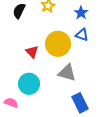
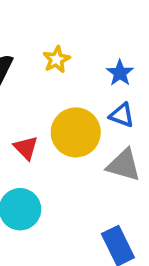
gray triangle: (67, 73) -> (124, 165), moved

